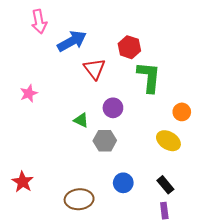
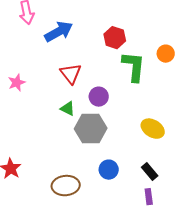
red triangle: (94, 69) -> (71, 74), moved
orange circle: (182, 112) -> (166, 54), moved
gray hexagon: (105, 141) -> (91, 129), size x1.4

